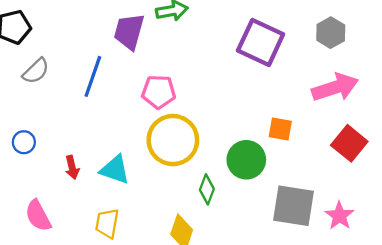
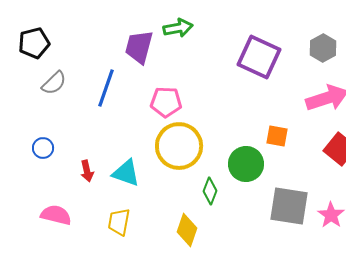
pink semicircle: (38, 216) -> (56, 215), turned 132

